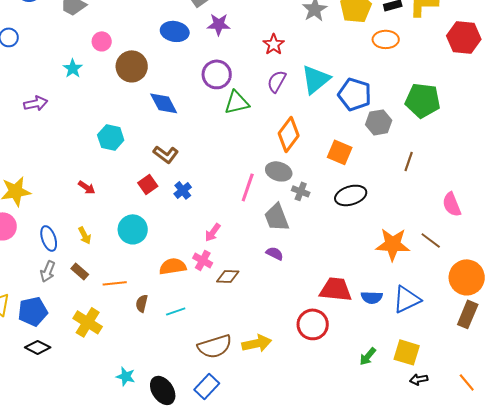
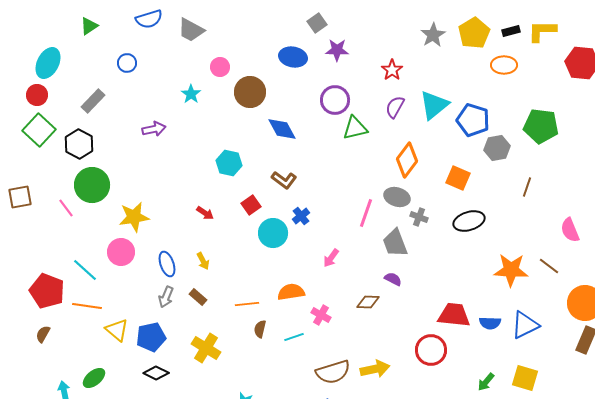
red square: (148, 184) -> (251, 205), moved
cyan circle: (133, 229) -> (273, 233), moved
pink cross: (203, 260) -> (321, 315), moved
brown diamond: (228, 276) -> (368, 302), moved
orange line: (115, 283) -> (247, 304), moved

